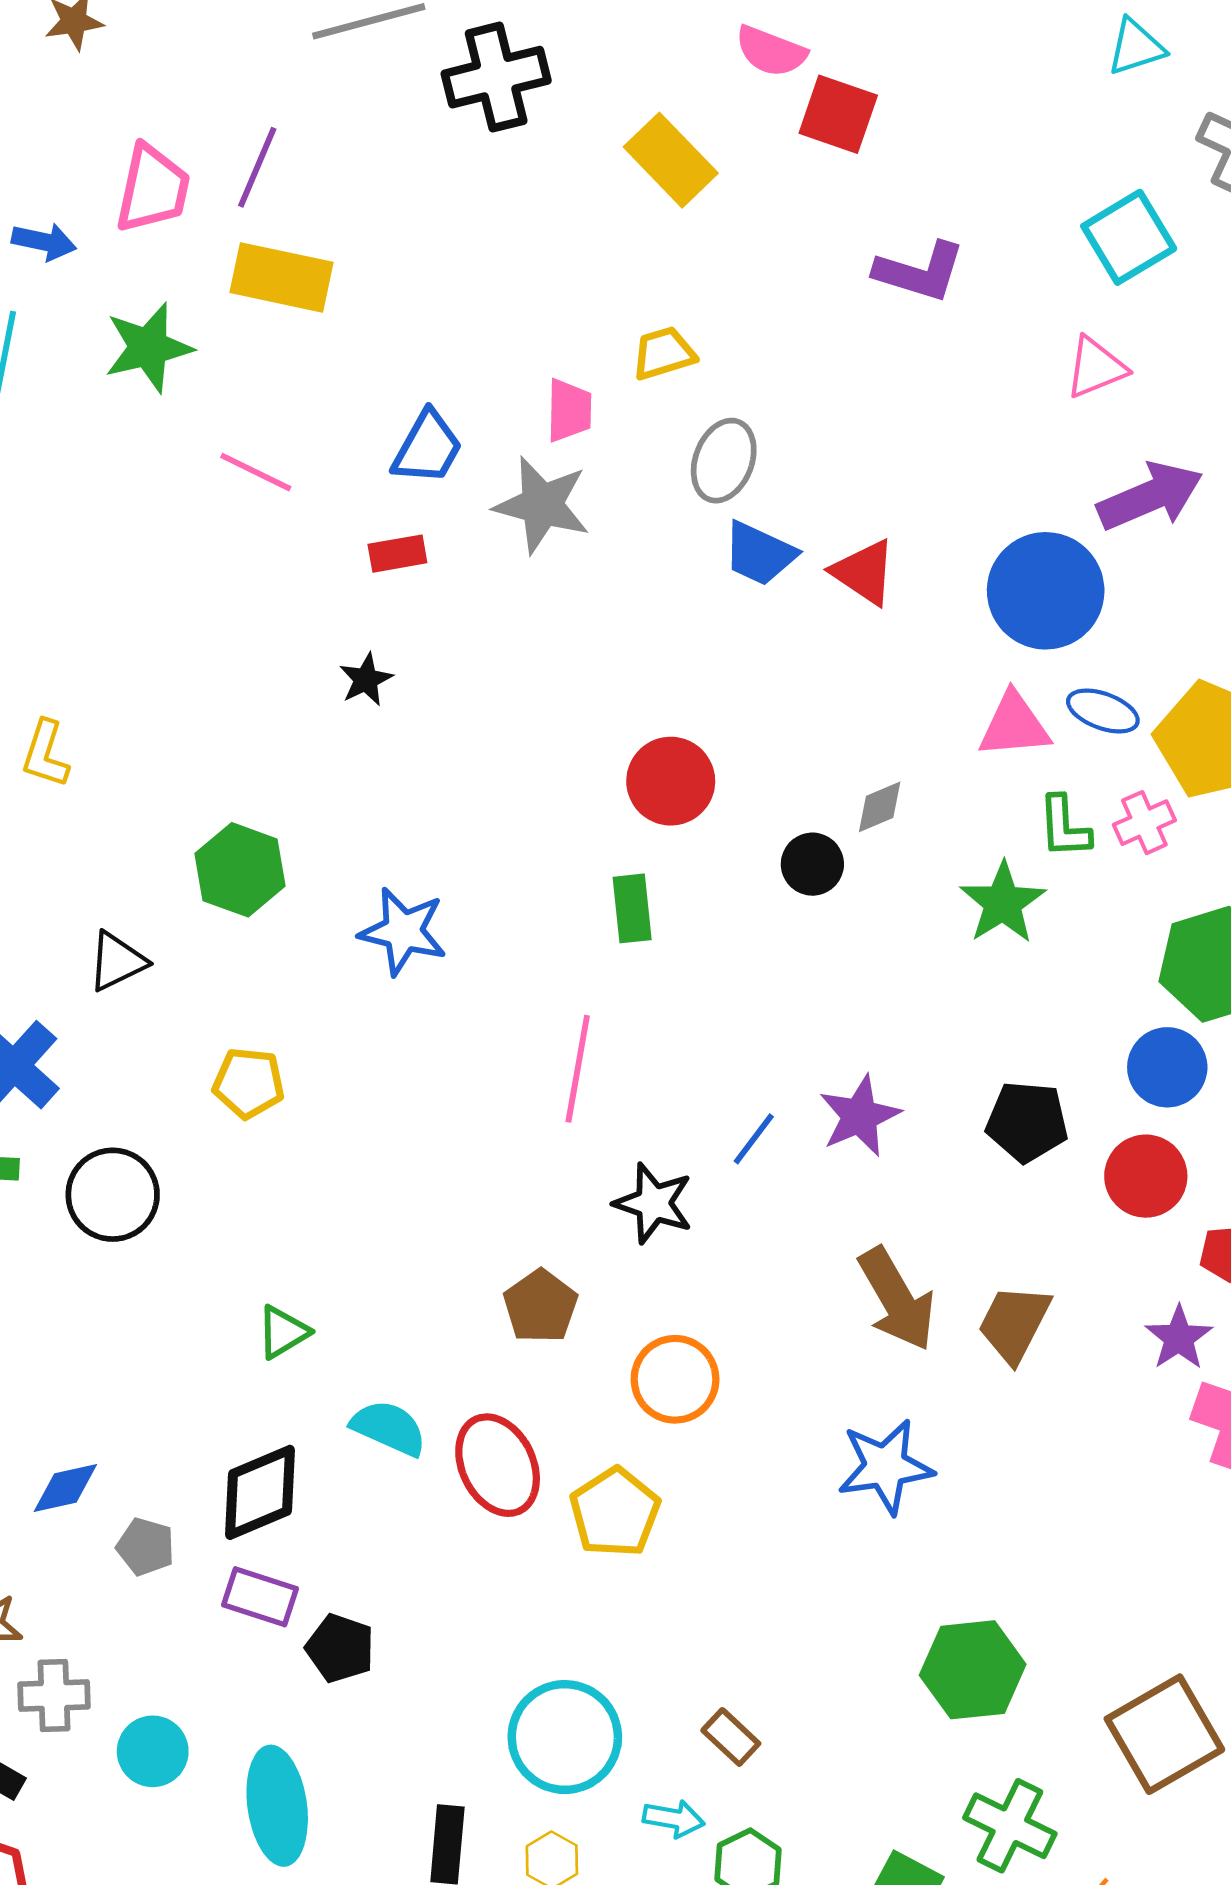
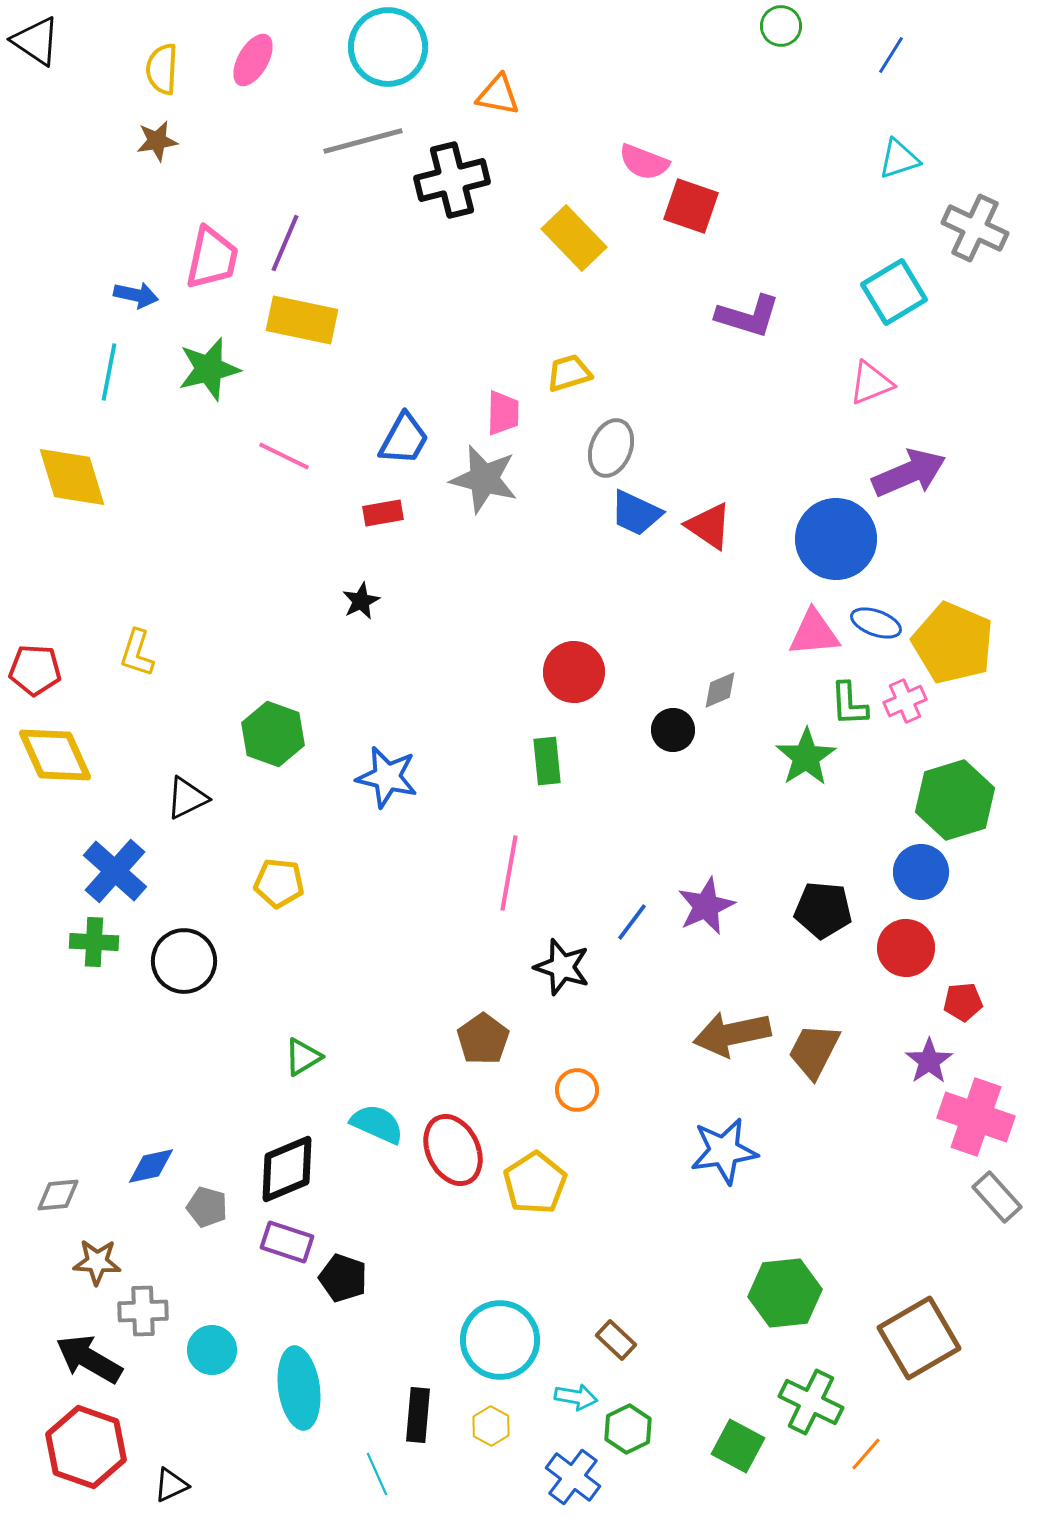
brown arrow: (897, 1299) -> (732, 1034), turned 108
orange circle: (675, 1379) -> (577, 1090), size x0.7

